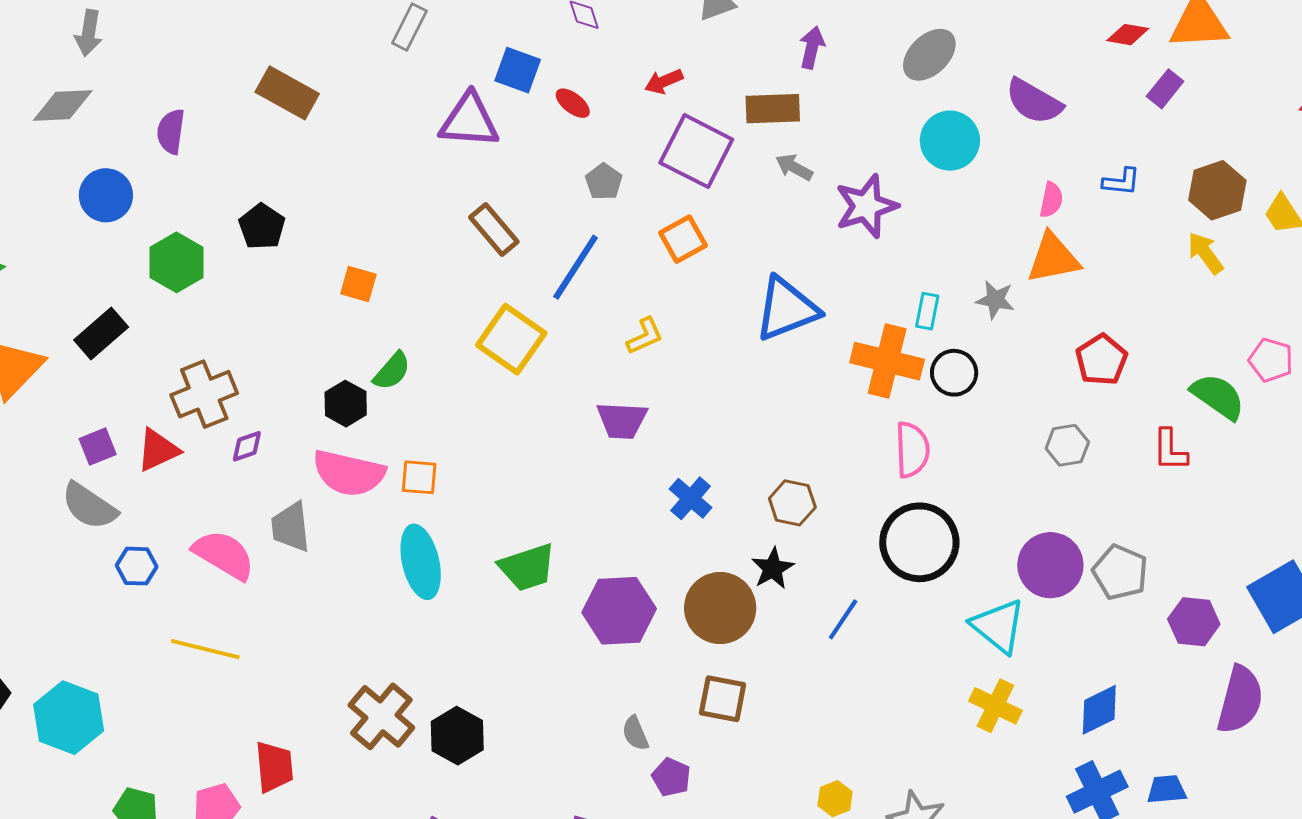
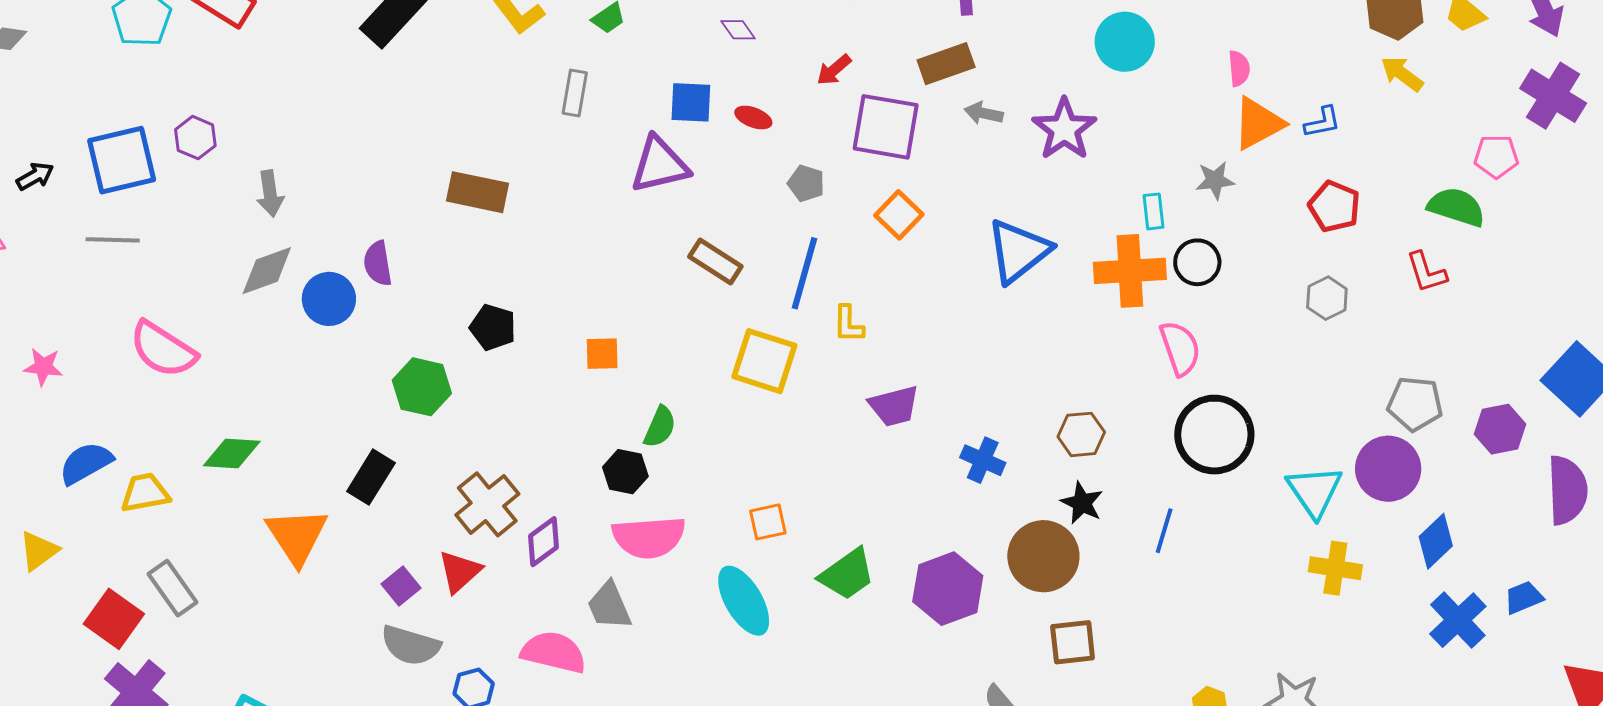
blue L-shape: (1121, 182) -> (1323, 122), moved
blue circle: (106, 195) -> (329, 299), moved
yellow L-shape: (645, 336) -> (848, 324), moved, turned 132
purple diamond: (247, 446) -> (544, 542), size x1.4
orange square: (419, 477) -> (768, 522), moved
purple circle: (1050, 565) -> (1388, 469), moved
cyan triangle: (998, 626) -> (1314, 491), turned 34

